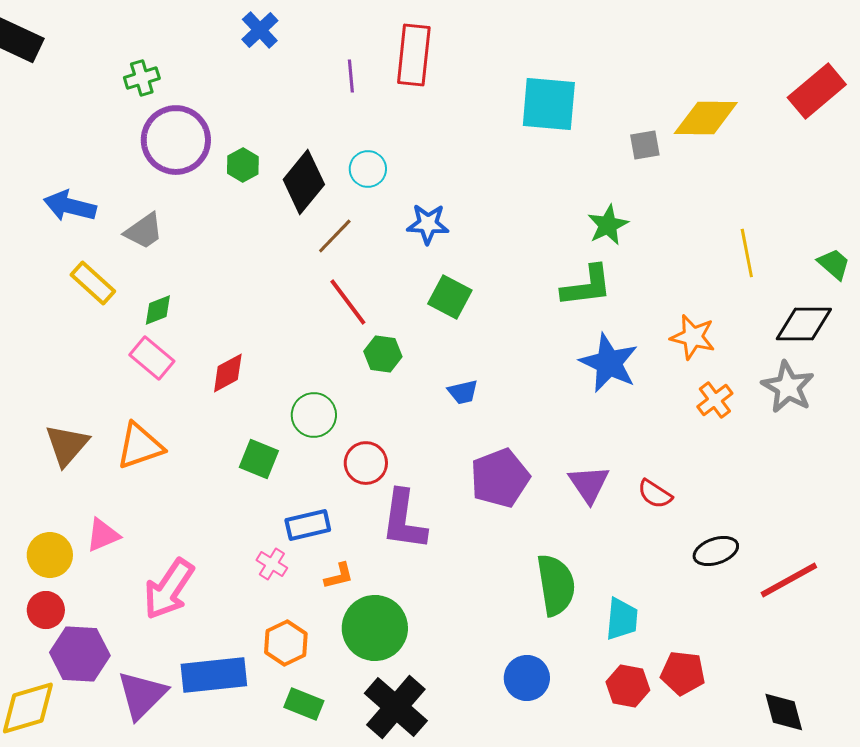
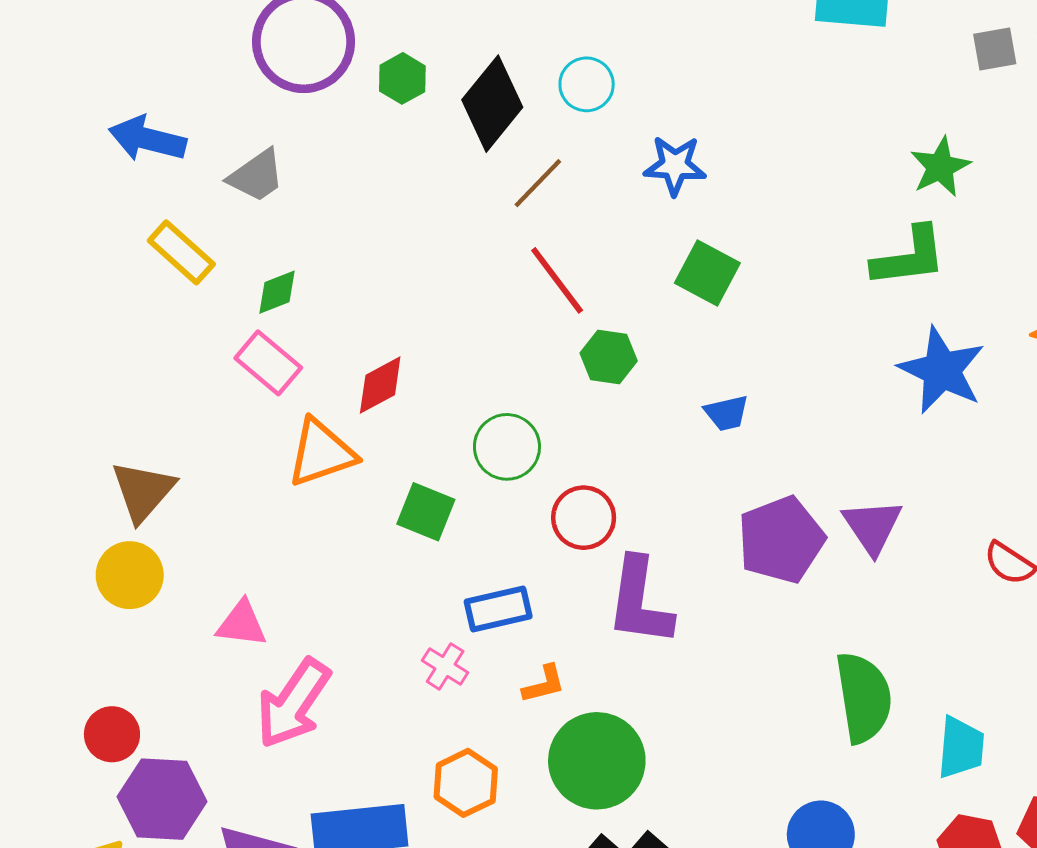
orange triangle: (140, 446) -> (321, 453), moved
purple triangle: (589, 484) -> (872, 526), moved
pink triangle: (103, 535) -> (242, 624), moved, turned 30
yellow circle: (50, 555) -> (130, 575), moved

